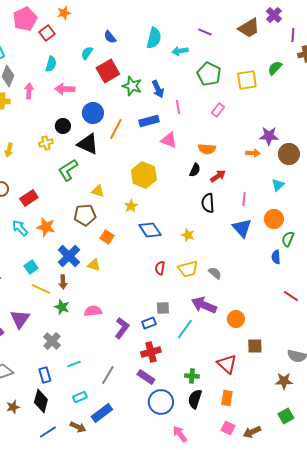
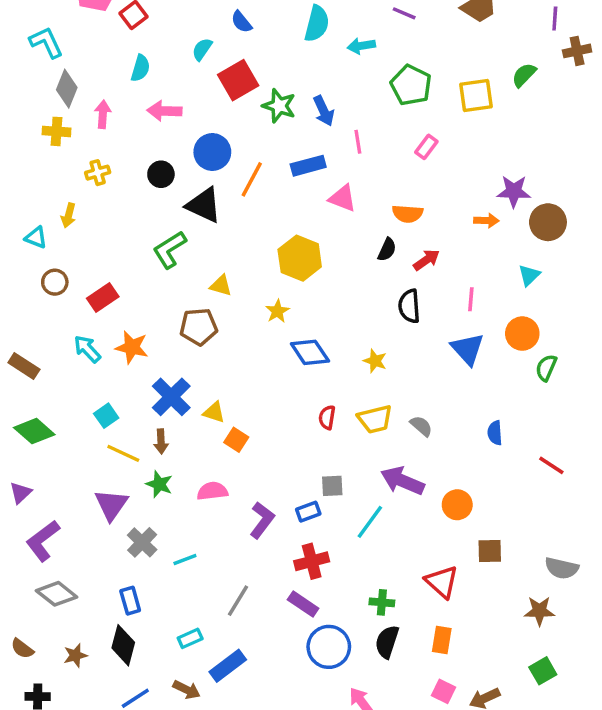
yellow cross: (46, 143) -> (98, 173), moved
orange square: (107, 237) -> (236, 440), moved
blue semicircle: (276, 257) -> (495, 433), moved
purple triangle: (20, 319) -> (111, 505), moved
cyan line: (74, 364) -> (185, 560), moved

